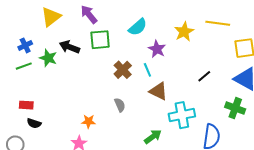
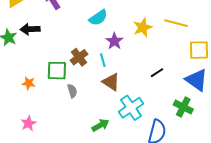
green square: (100, 40) -> (57, 71), moved
black arrow: (69, 47) -> (30, 29), turned -30
cyan cross: (182, 115) -> (131, 108), turned -30
orange star: (89, 121) -> (29, 83), moved

